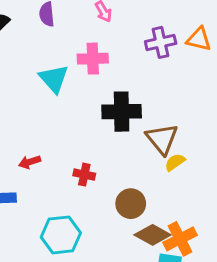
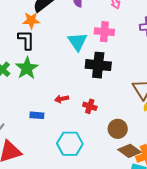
black cross: (122, 112) -> (98, 65), moved
red arrow: (30, 162) -> (62, 99), moved

